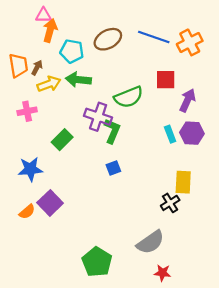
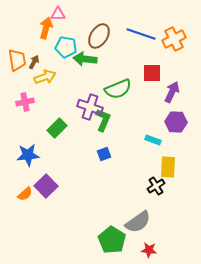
pink triangle: (43, 15) -> (58, 14), moved
brown ellipse: (108, 39) -> (99, 36), turned -30
green arrow: (78, 80) -> (85, 59), moved
cyan rectangle: (170, 134) -> (153, 140), moved, turned -49
green pentagon: (97, 262) -> (112, 240), moved

